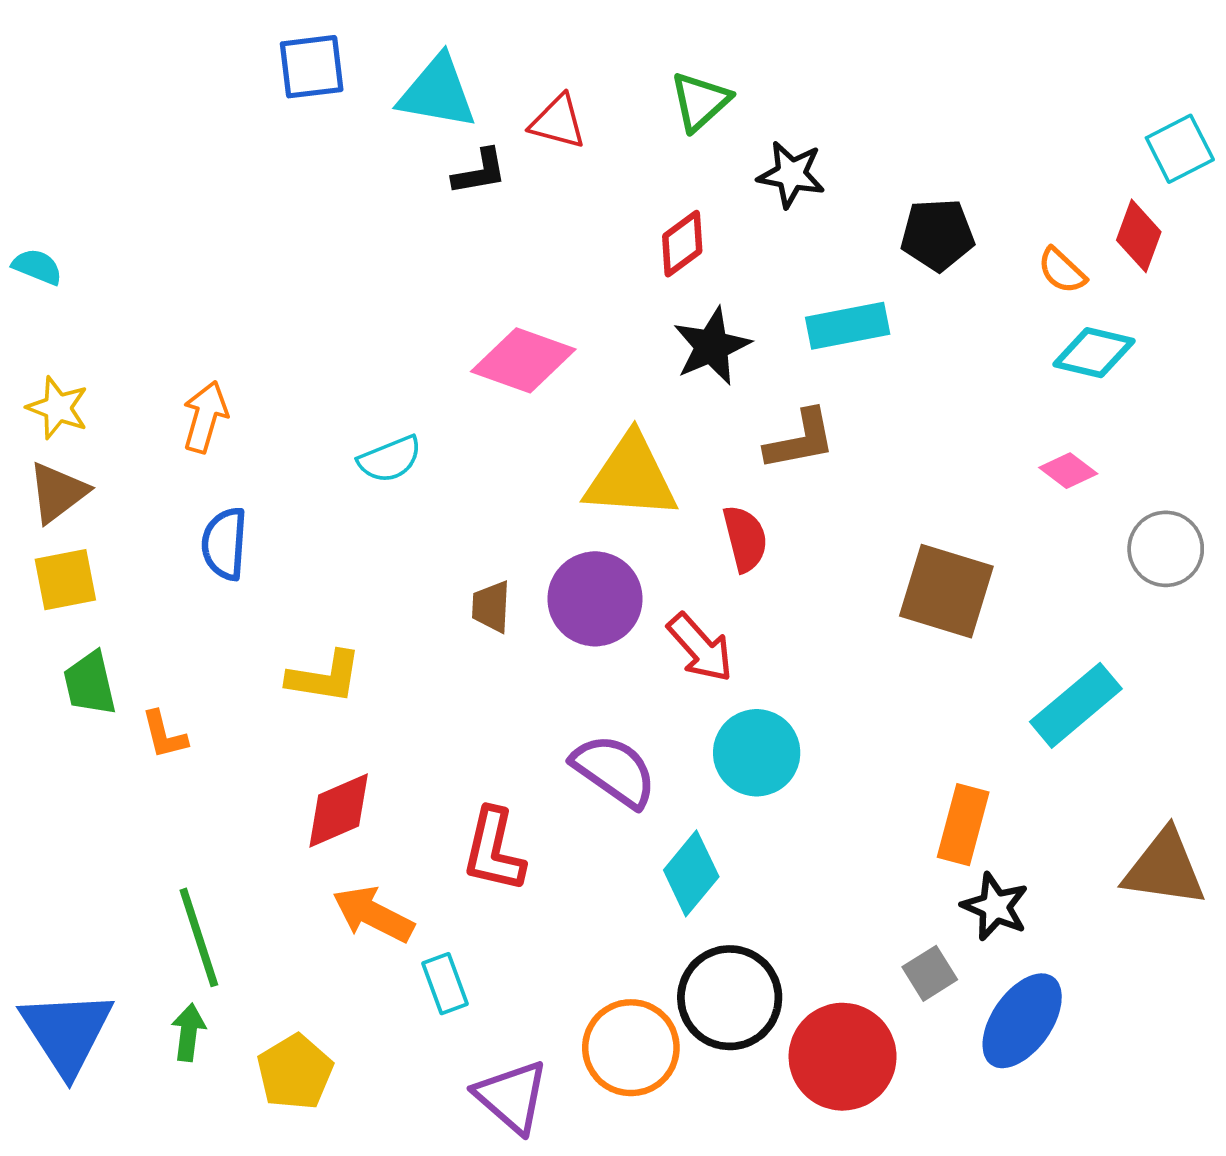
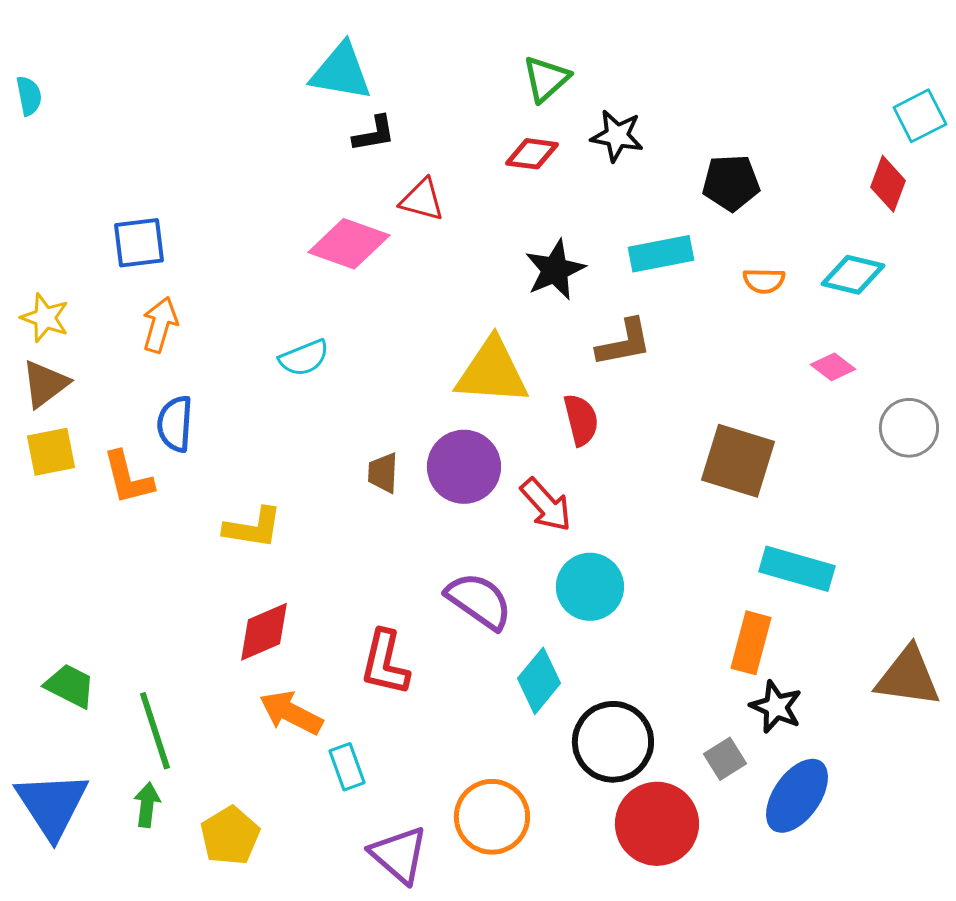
blue square: (312, 67) -> (139, 243), moved
red triangle: (558, 122) -> (422, 200), moved
red diamond: (682, 244) -> (532, 154), moved, turned 44
cyan semicircle: (37, 267) -> (29, 96), moved, turned 57
orange semicircle: (1062, 271) -> (764, 281), moved, turned -42
pink diamond: (523, 360) -> (349, 244), moved
green trapezoid: (90, 684) -> (70, 686), moved, turned 130
cyan rectangle: (1076, 705) -> (797, 569), moved, turned 56
orange L-shape: (164, 735) -> (128, 478), moved, size x1.4
black circle: (730, 998) -> (613, 742), moved

